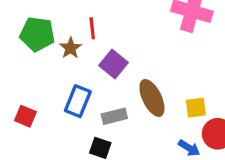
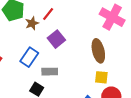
red line: (92, 28) -> (48, 14), turned 32
brown ellipse: (152, 98) -> (98, 51), moved

